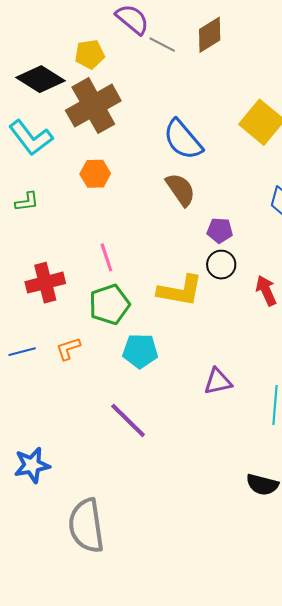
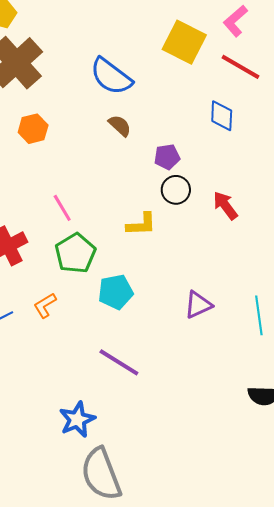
brown semicircle: (181, 190) -> (120, 126), size x0.7
yellow L-shape: (180, 291) -> (141, 224), size x0.7
blue star: (32, 465) -> (77, 419), moved

